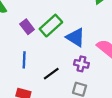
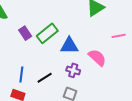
blue triangle: (76, 37) -> (69, 46), turned -36
blue line: (24, 60) -> (21, 75), moved

